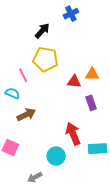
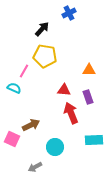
pink line: (23, 75) -> (24, 71), turned 56
red triangle: (74, 82) -> (64, 90), moved
brown arrow: (26, 115) -> (31, 125), moved
red arrow: (73, 134) -> (71, 113), moved

